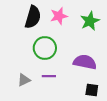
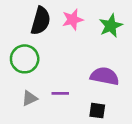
green circle: (45, 48) -> (25, 59), moved
black square: (92, 90) -> (97, 111), moved

